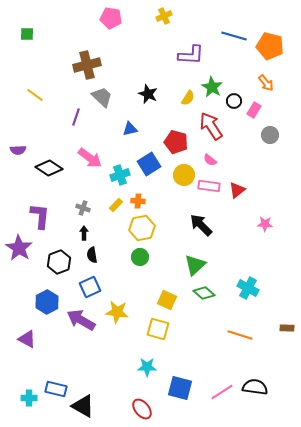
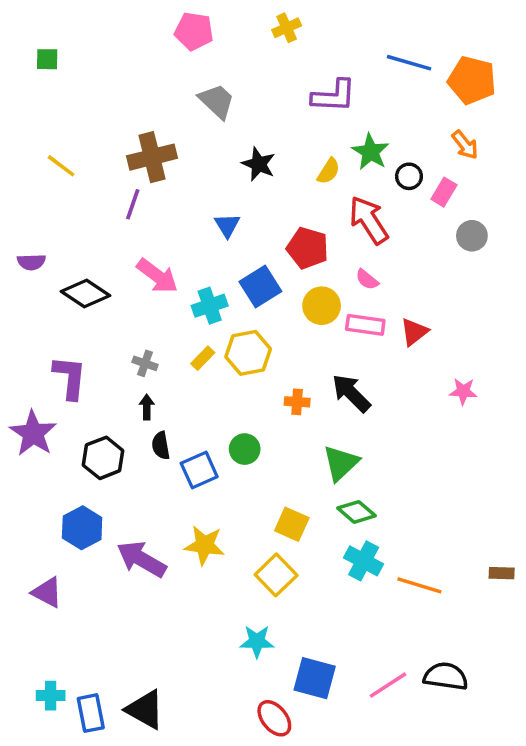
brown cross: (87, 65) -> (152, 157), moved
gray trapezoid: (102, 97) -> (217, 101), moved
blue triangle: (130, 129) -> (227, 225), turned -49
orange cross: (138, 201) -> (297, 402), moved
yellow hexagon: (142, 228) -> (248, 353), moved
blue square: (90, 287) -> (199, 470), moved
cyan cross: (248, 288) -> (364, 561), moved
yellow square: (158, 329) -> (276, 575), turned 30
blue rectangle: (56, 389) -> (91, 713), moved, turned 65
red ellipse: (142, 409) -> (274, 718), moved

